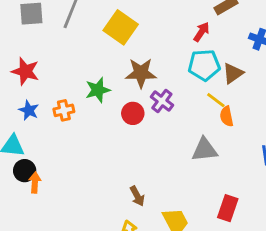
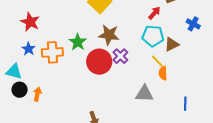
green star: (98, 90) -> (78, 42), turned -30
orange cross: (64, 110) -> (52, 52), size x1.5
red circle: (133, 113) -> (99, 62), size x1.6
orange arrow: (35, 183) -> (37, 94), moved

